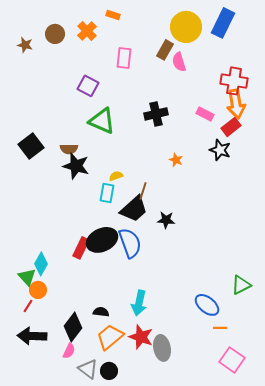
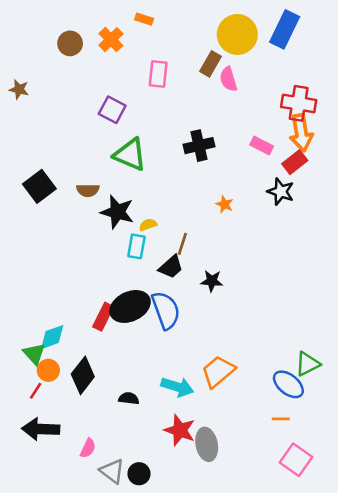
brown star: (25, 45) -> (19, 89), moved
black star: (76, 166) -> (117, 212), moved
black trapezoid: (134, 209) -> (171, 267), size x0.7
cyan diamond: (41, 264) -> (52, 337), turned 40
cyan arrow: (139, 303) -> (177, 387), turned -85
blue ellipse: (207, 305) -> (288, 384), moved
black diamond: (73, 327) -> (83, 375), moved
orange trapezoid: (110, 337) -> (218, 372), moved

